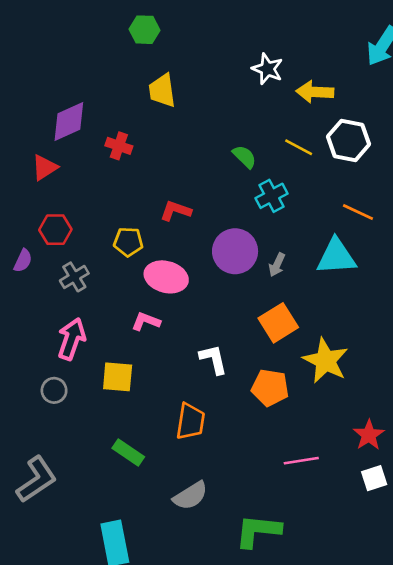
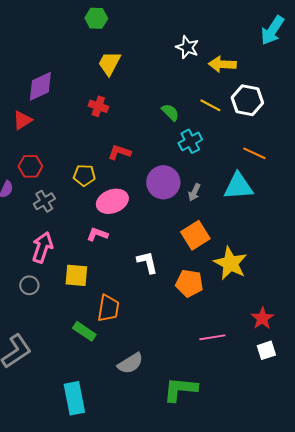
yellow trapezoid: (162, 90) -> (109, 63), turned 36
red cross: (119, 146) -> (98, 106), moved
pink ellipse: (166, 277) -> (112, 201), turned -36
orange trapezoid: (190, 421) -> (108, 308), moved

